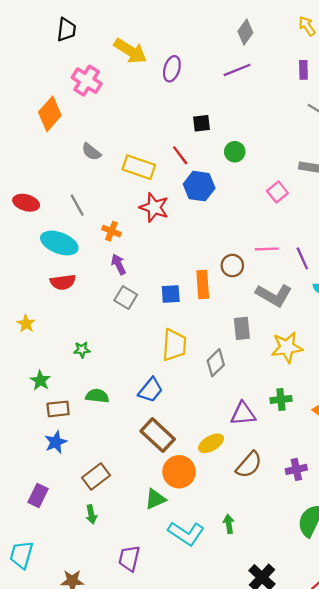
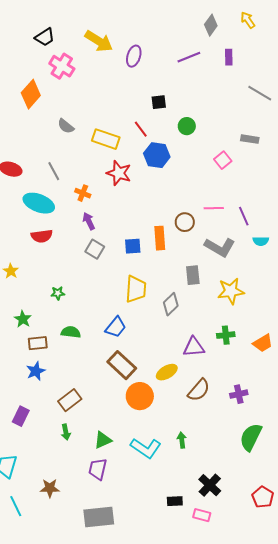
black trapezoid: (66, 30) -> (45, 37), moved, turned 50
gray diamond: (245, 32) -> (211, 25), moved
purple rectangle: (303, 70) -> (229, 57), moved
green triangle: (155, 499) -> (103, 440), moved

